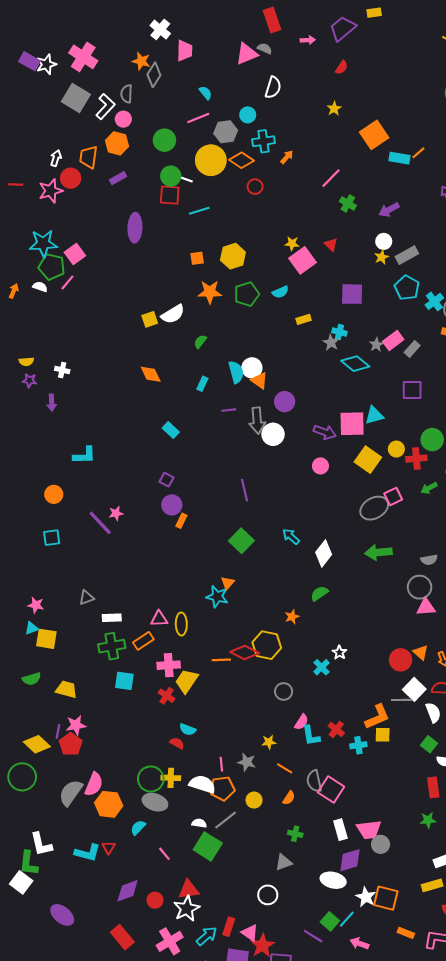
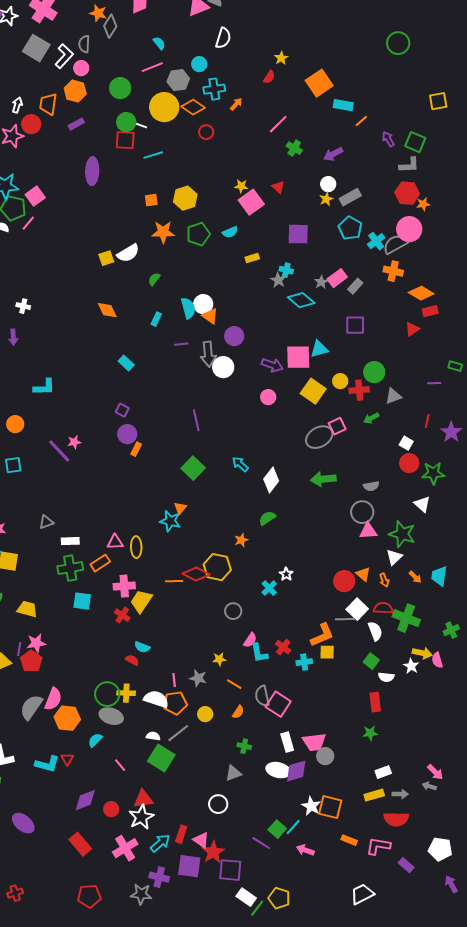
red semicircle: (342, 67) -> (269, 77), moved
orange line: (418, 153) -> (361, 121), moved
white ellipse: (333, 880) -> (278, 770), moved

